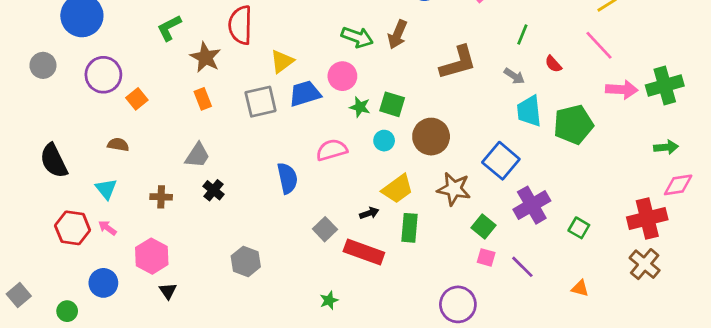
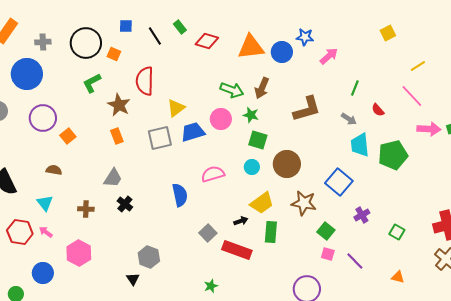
green star: (360, 107) -> (251, 115), moved
purple cross: (532, 205) -> (362, 215), size x0.6
black triangle: (168, 291) -> (133, 279), moved

